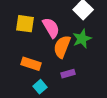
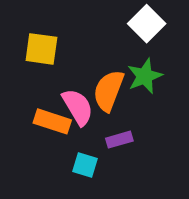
pink semicircle: (51, 28) -> (78, 107), moved
cyan square: (40, 87) -> (85, 165), moved, turned -32

